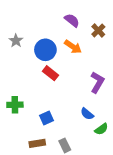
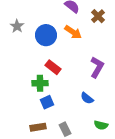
red rectangle: (51, 73) -> (53, 67), moved
green cross: (15, 105) -> (40, 83), moved
green semicircle: (101, 129) -> (101, 125), moved, turned 48

